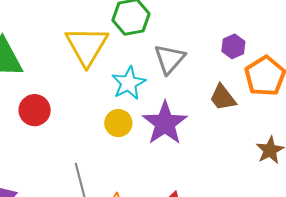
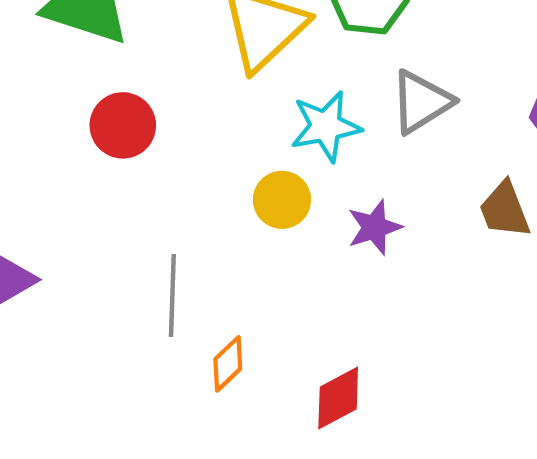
purple star: (165, 123) -> (374, 227), size x0.6

